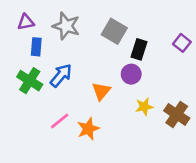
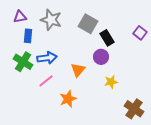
black rectangle: (139, 49) -> (107, 38), turned -49
blue arrow: (61, 75) -> (47, 58), turned 42
brown cross: (177, 114) -> (134, 109), moved
pink line: (60, 121) -> (46, 81), moved

